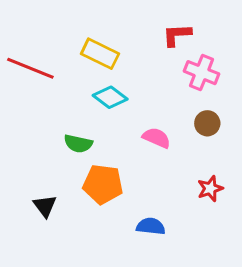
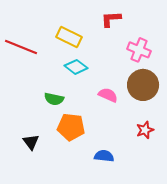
red L-shape: (177, 35) -> (111, 19), moved
brown circle: (207, 123) -> (143, 85), size x1.8

